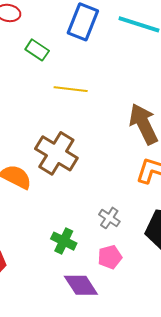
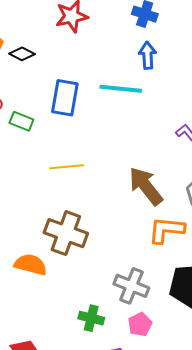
green rectangle: (37, 50) -> (21, 121), moved
gray cross: (109, 218) -> (131, 286), size x1.6

